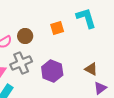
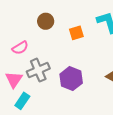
brown circle: (25, 36) -> (46, 21), moved

